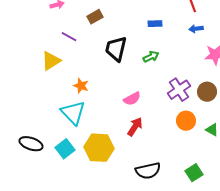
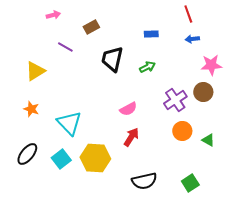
yellow triangle: (51, 61) -> (35, 71), moved
orange star: (81, 86) -> (31, 109), moved
brown circle: (207, 92) -> (203, 92), moved
black ellipse: (31, 144) -> (27, 154), turned -70

